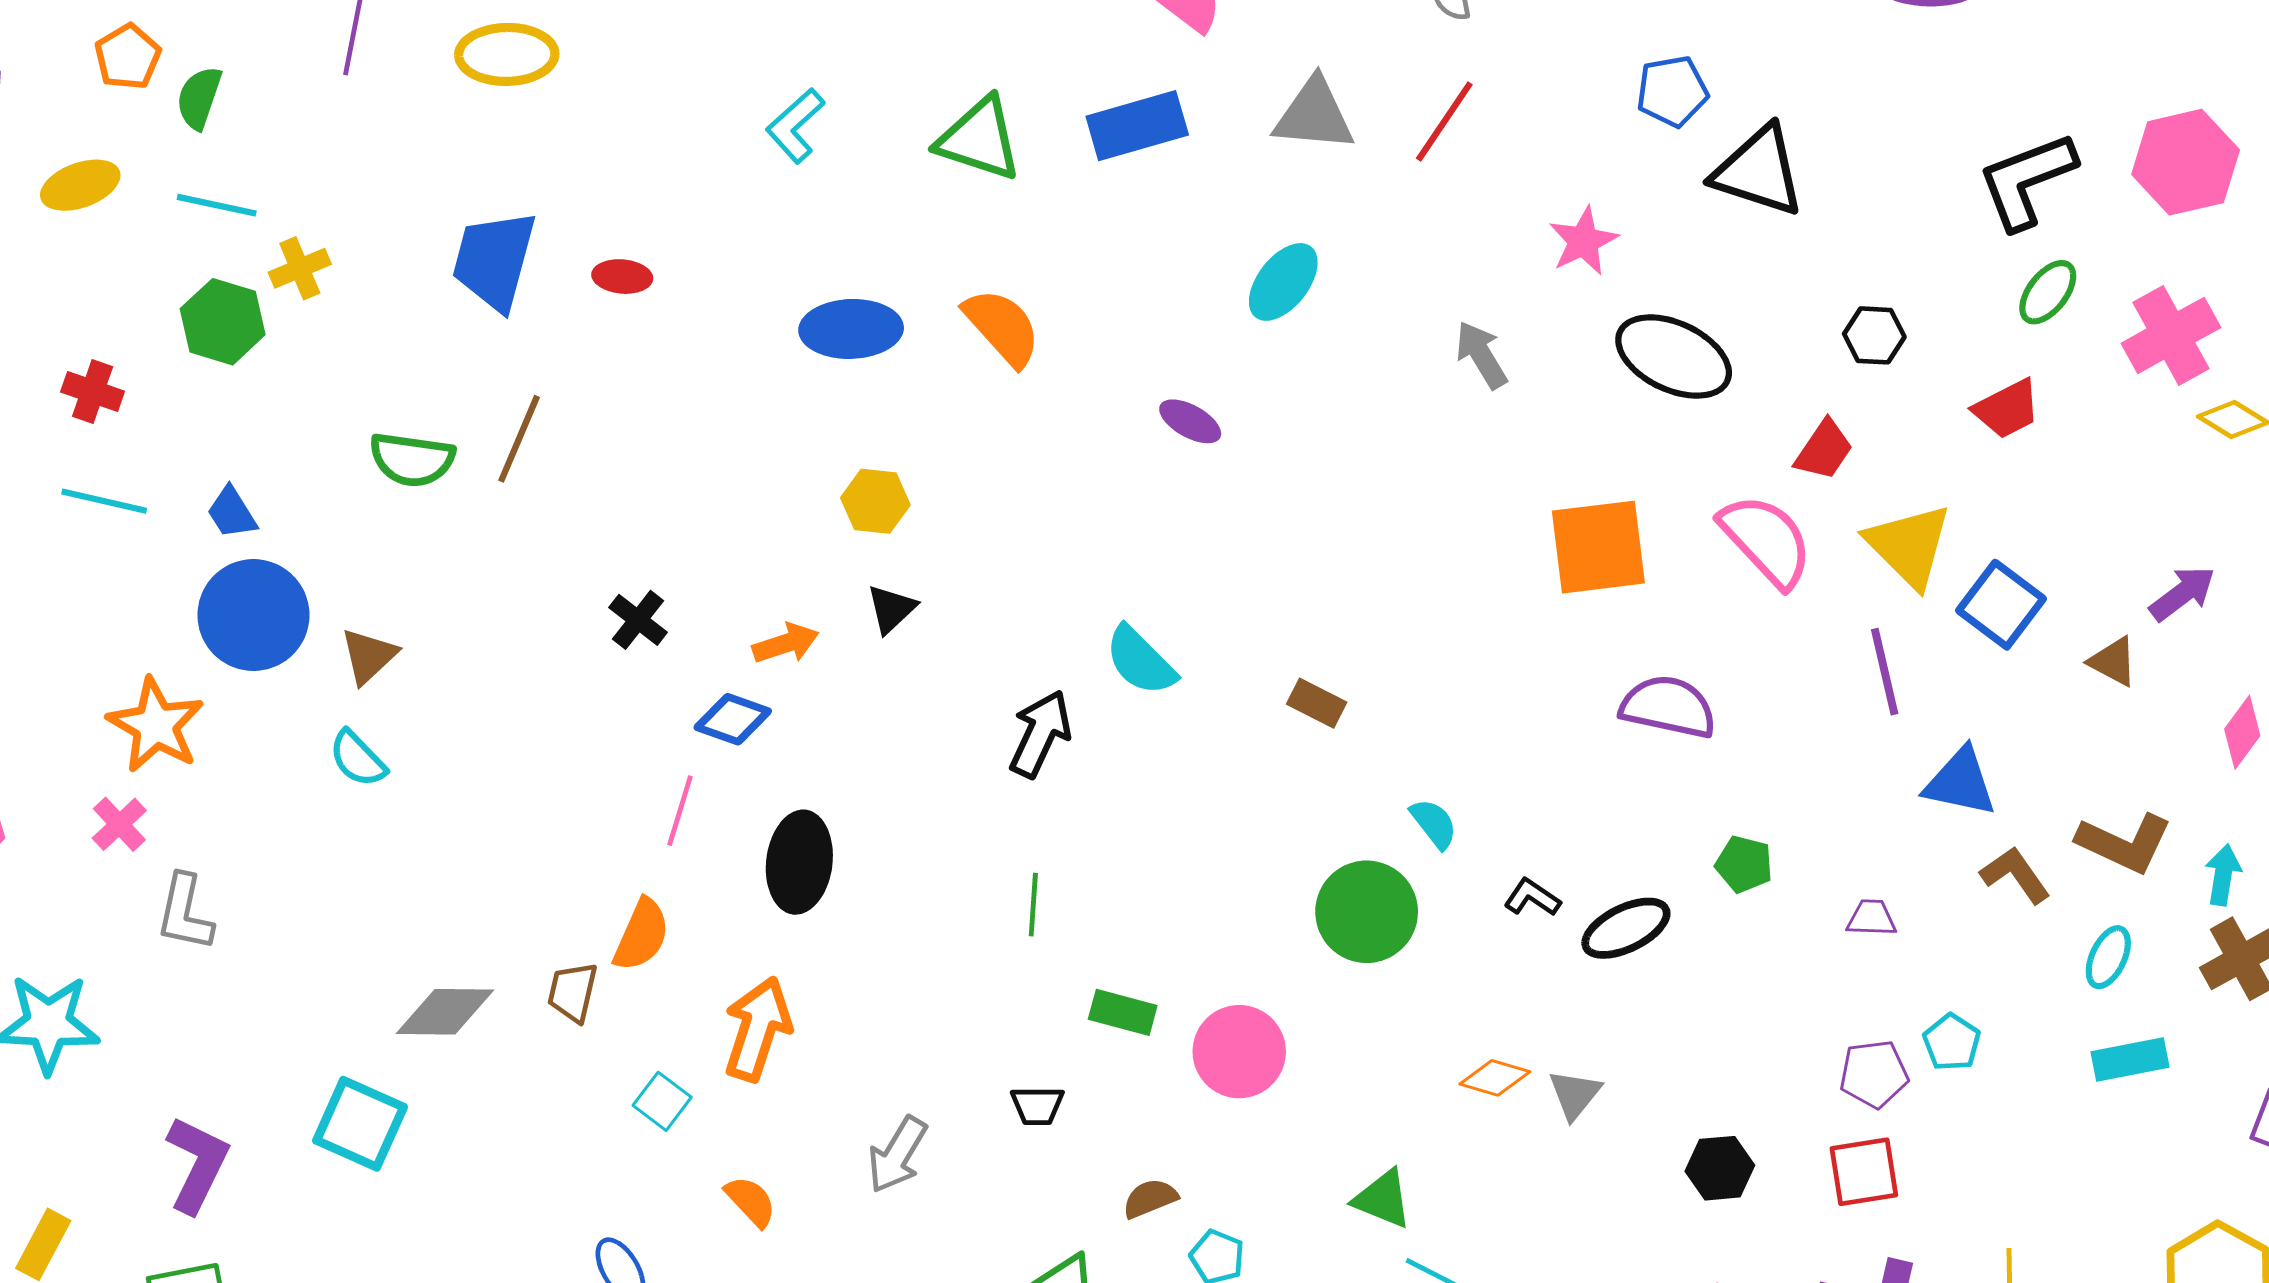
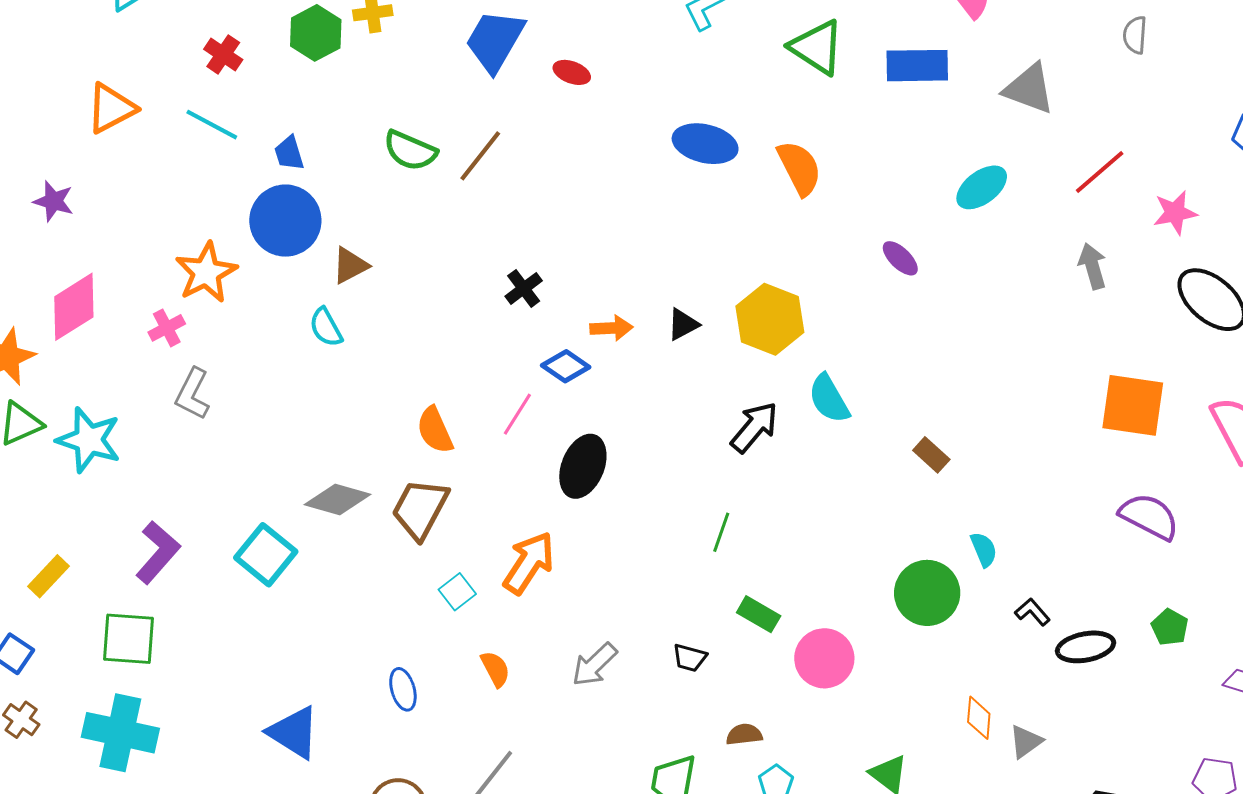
red line: (1444, 121) -> (1100, 172), moved
yellow hexagon: (875, 501) -> (770, 319), moved, size x1.6
orange semicircle: (641, 935) -> (435, 430), moved, turned 117
brown trapezoid: (573, 992) -> (420, 509), size x1.6
orange diamond: (1495, 1078) -> (979, 718), turned 63

